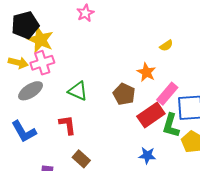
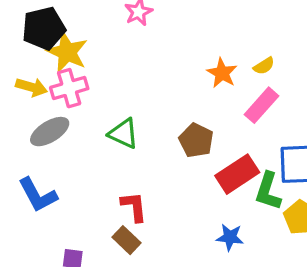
orange star: (146, 72) -> (222, 73), moved
pink rectangle: (167, 94) -> (262, 105), moved
red L-shape: (67, 125) -> (134, 207), moved

